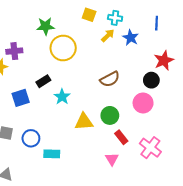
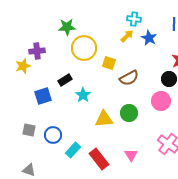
yellow square: (89, 15) -> (109, 63), moved
red rectangle: (121, 137) -> (99, 159), moved, size x1.5
cyan rectangle: (52, 154) -> (73, 150), turned -49

